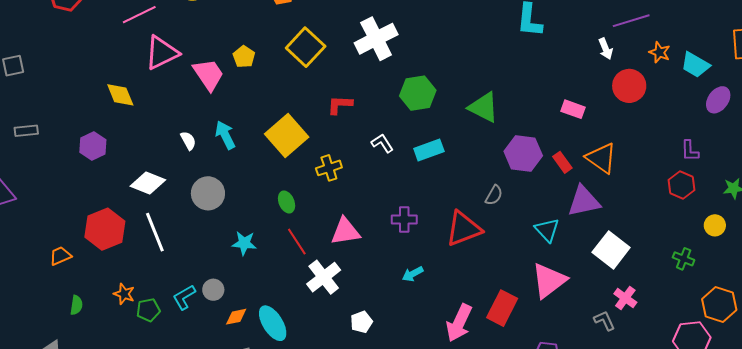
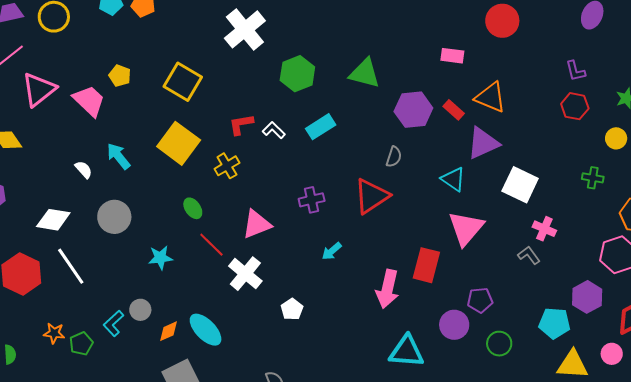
yellow square: (306, 47) -> (183, 82), moved
red L-shape: (340, 105) -> (241, 124), moved

